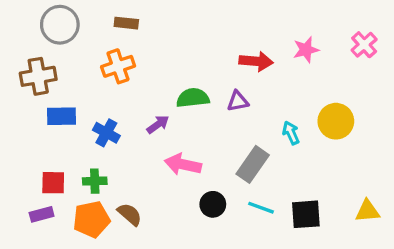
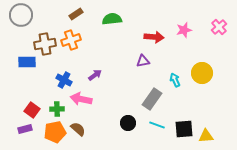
brown rectangle: (126, 23) -> (76, 14), turned -40
gray circle: (60, 25) -> (21, 15), moved
brown cross: (38, 76) -> (45, 44), moved
green semicircle: (193, 98) -> (112, 19), moved
blue rectangle: (61, 116) -> (27, 62), moved
pink arrow: (183, 164) -> (81, 99), moved
red square: (53, 183) -> (32, 110), turned 35
yellow triangle: (367, 211) -> (206, 136), moved

